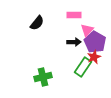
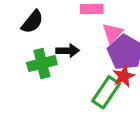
black arrow: (74, 42) -> (68, 51), moved
green cross: (43, 77) -> (42, 63), moved

